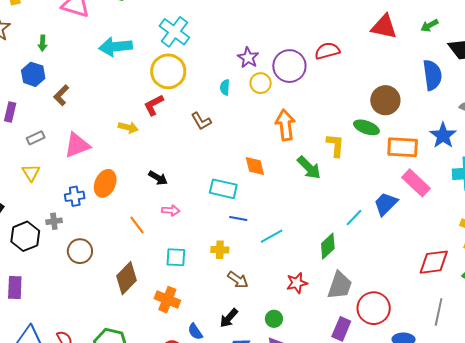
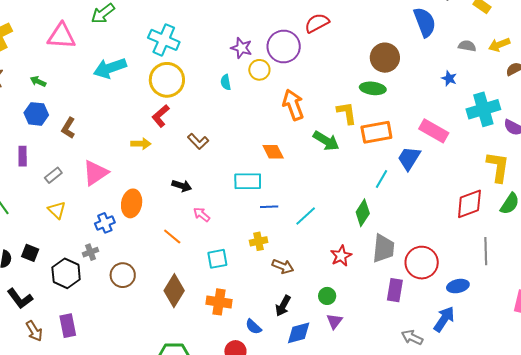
green arrow: (43, 43) -> (38, 81), turned 126
brown L-shape: (201, 121) -> (198, 141), moved
blue star: (443, 135) -> (449, 78), size x0.6
orange rectangle: (403, 147) -> (376, 132), moved
pink arrow: (171, 210) -> (202, 214), turned -132

